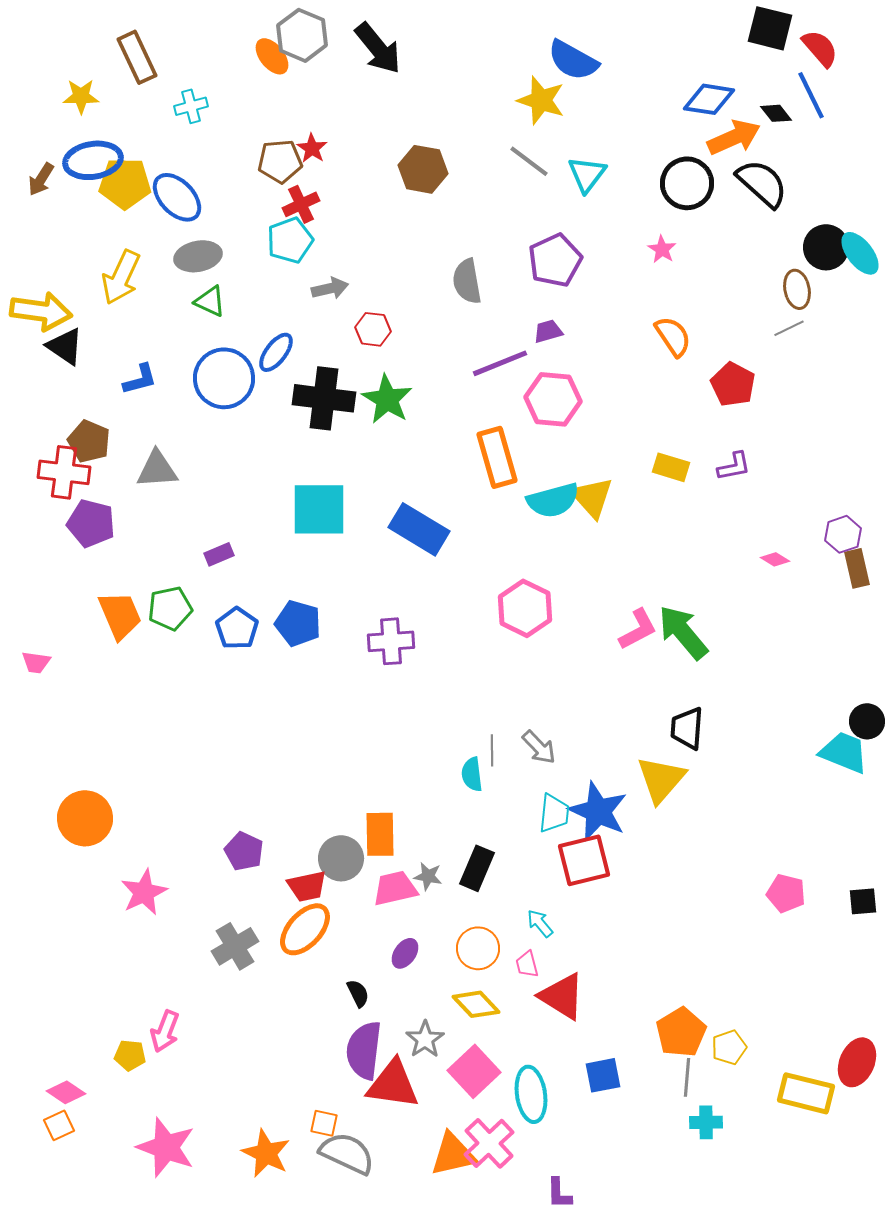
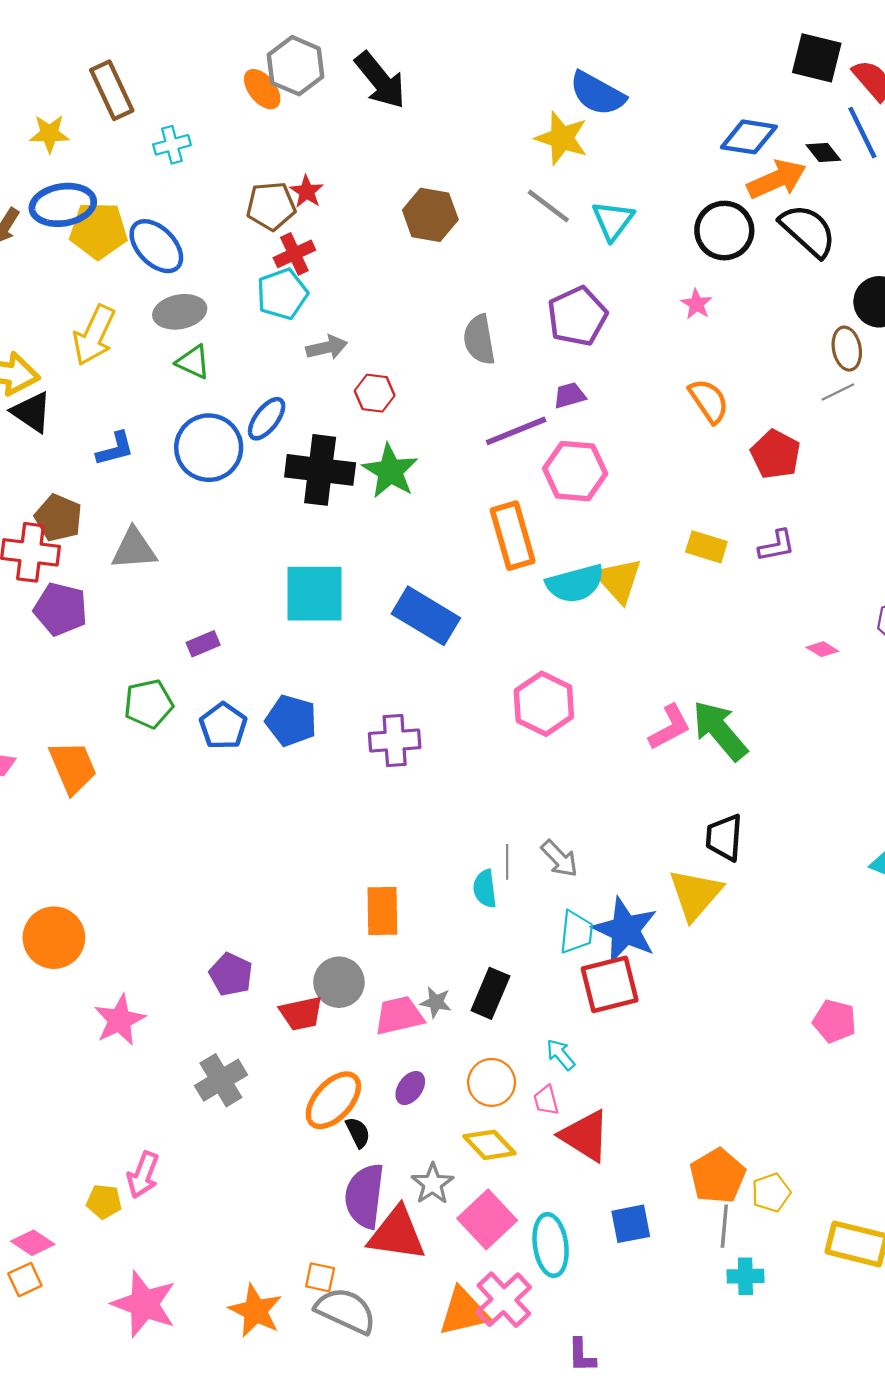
orange trapezoid: (120, 615) -> (73, 767), moved
orange rectangle: (380, 834) -> (382, 911), moved
orange ellipse: (305, 929) -> (333, 1100), moved

